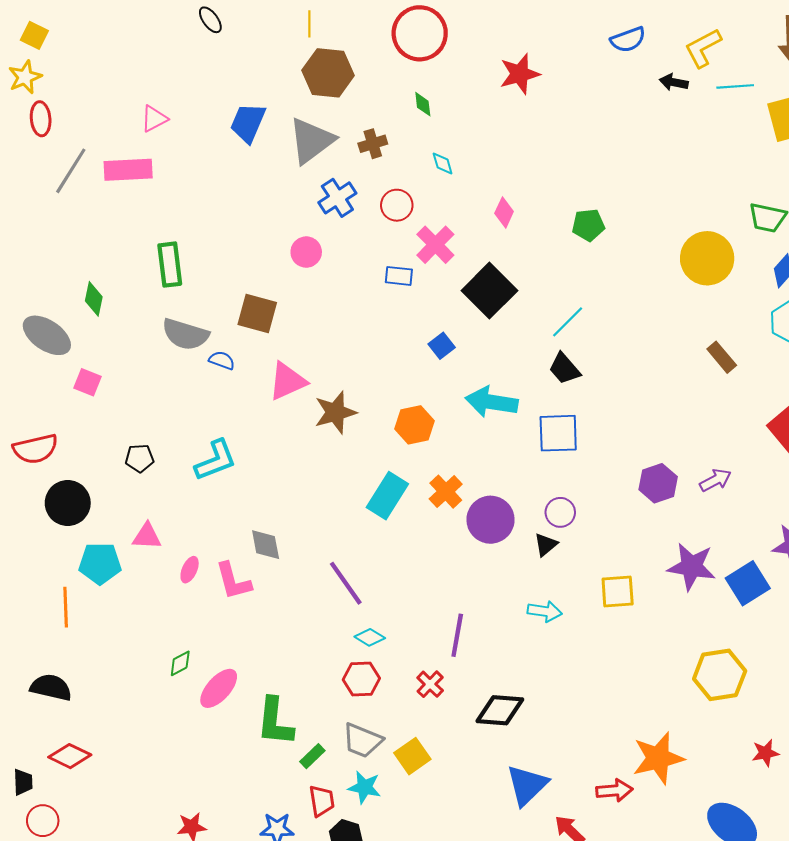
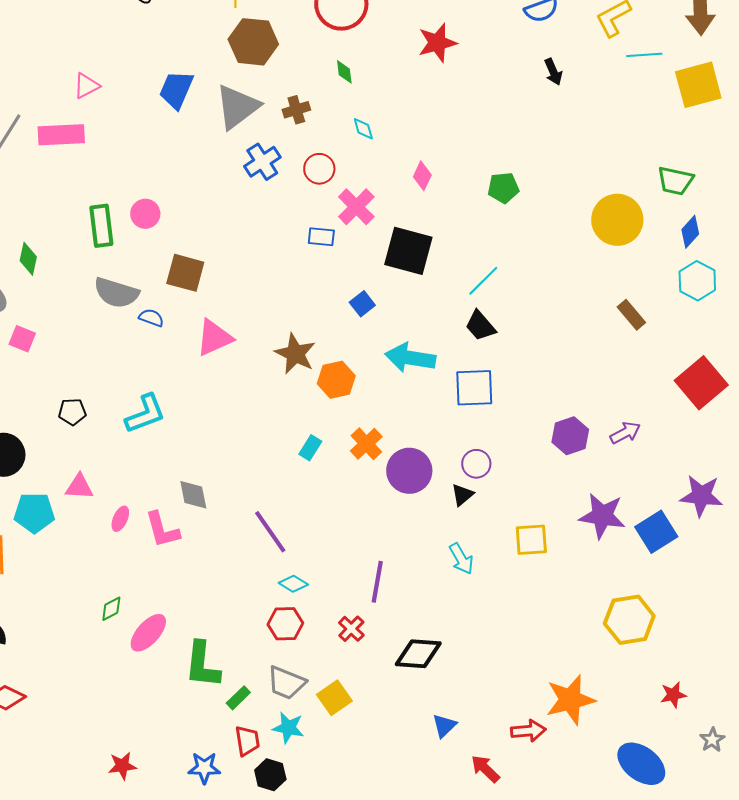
black arrow: (674, 82) -> (553, 72), moved, turned -124
pink circle: (306, 252) -> (145, 214), moved
black square: (489, 291) -> (408, 251), turned -30
brown star: (335, 412) -> (295, 354), moved, turned -30
cyan rectangle: (387, 496) -> (310, 448), size x0.6
cyan arrow: (545, 611) -> (461, 559), turned 52
blue triangle: (527, 785) -> (444, 726), size x0.6

